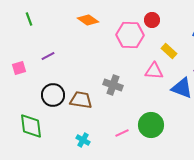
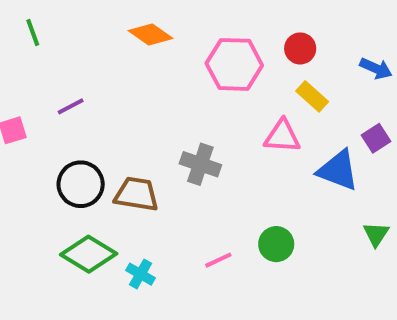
red circle: (152, 20) -> (300, 48), moved
green circle: (151, 125) -> (276, 244), size x0.7
green diamond: (31, 126) -> (89, 254), moved, turned -52

